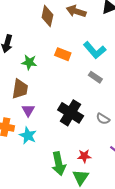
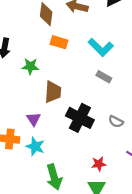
orange rectangle: (63, 54) -> (59, 42), moved
brown trapezoid: (20, 89) -> (53, 92), moved
green arrow: (59, 164) -> (54, 177), moved

